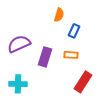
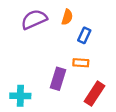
purple semicircle: (19, 44) -> (34, 19), moved
purple rectangle: (45, 57) -> (58, 79), moved

